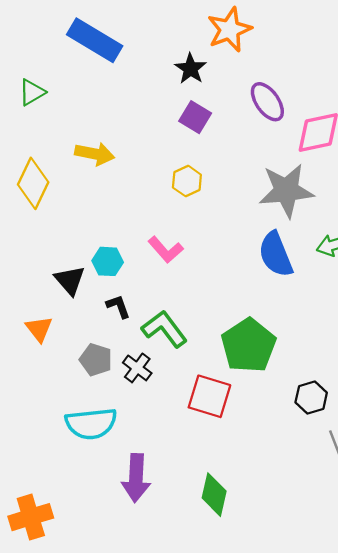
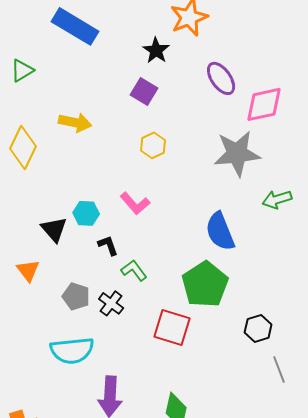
purple square: (195, 117) -> (144, 91), moved
blue semicircle: (276, 254) -> (220, 231), moved
black L-shape: (118, 306) -> (108, 245), moved
green L-shape: (164, 329) -> (134, 270), size x0.7

